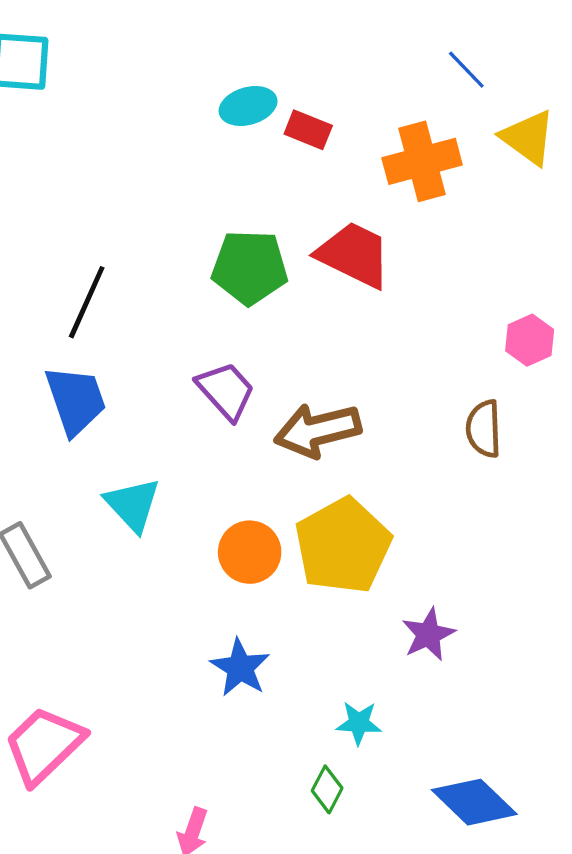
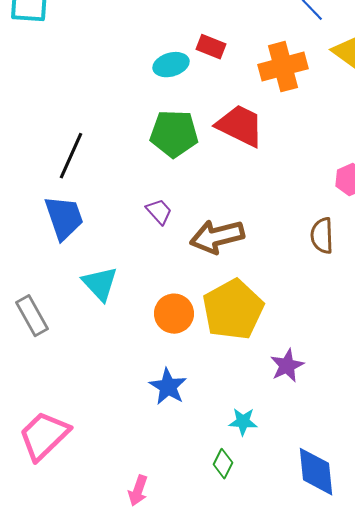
cyan ellipse: (248, 106) -> (171, 65), moved
purple trapezoid: (226, 391) -> (159, 212), size x0.7
blue diamond: (474, 802) -> (316, 472), turned 40

